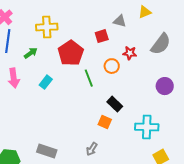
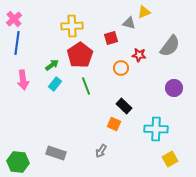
yellow triangle: (145, 12) -> (144, 12), moved
yellow cross: (47, 27) -> (72, 26), moved
green arrow: (31, 53) -> (52, 65), moved
green line: (89, 78) -> (86, 86), moved

